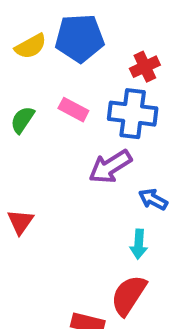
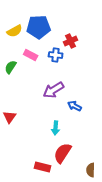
pink rectangle: (73, 110) -> (31, 55), moved
blue cross: (133, 114) -> (56, 55), moved, size x0.6
cyan arrow: (139, 244) -> (56, 128), moved

